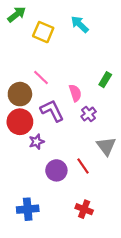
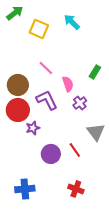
pink line: (41, 77) -> (46, 68), moved

